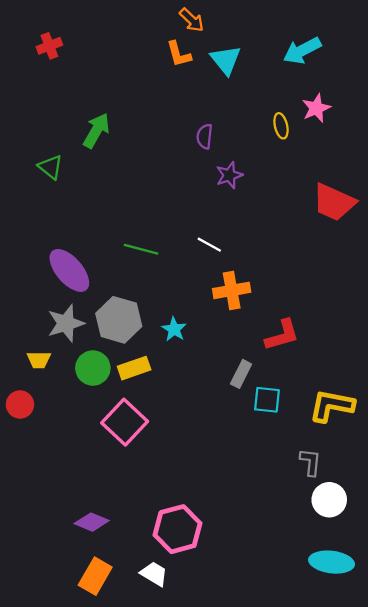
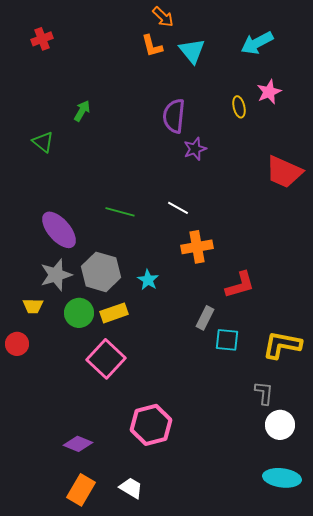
green arrow: (96, 131) -> (82, 111), size x0.7
purple semicircle: (205, 136) -> (174, 116), size x1.6
pink hexagon: (178, 529) -> (151, 425), moved

